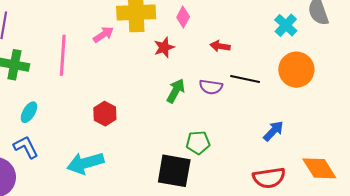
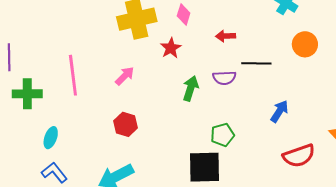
pink arrow: (103, 35) -> (125, 76), moved
orange circle: (296, 70) -> (305, 44), size x0.7
blue arrow: (273, 131) -> (279, 111), moved

